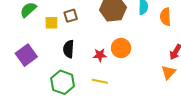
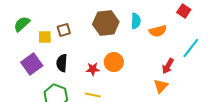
orange semicircle: (165, 17) -> (158, 31), turned -102
purple square: (26, 55) -> (32, 64), moved

